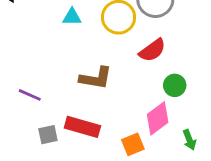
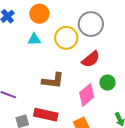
pink diamond: (158, 118) -> (87, 95), moved

